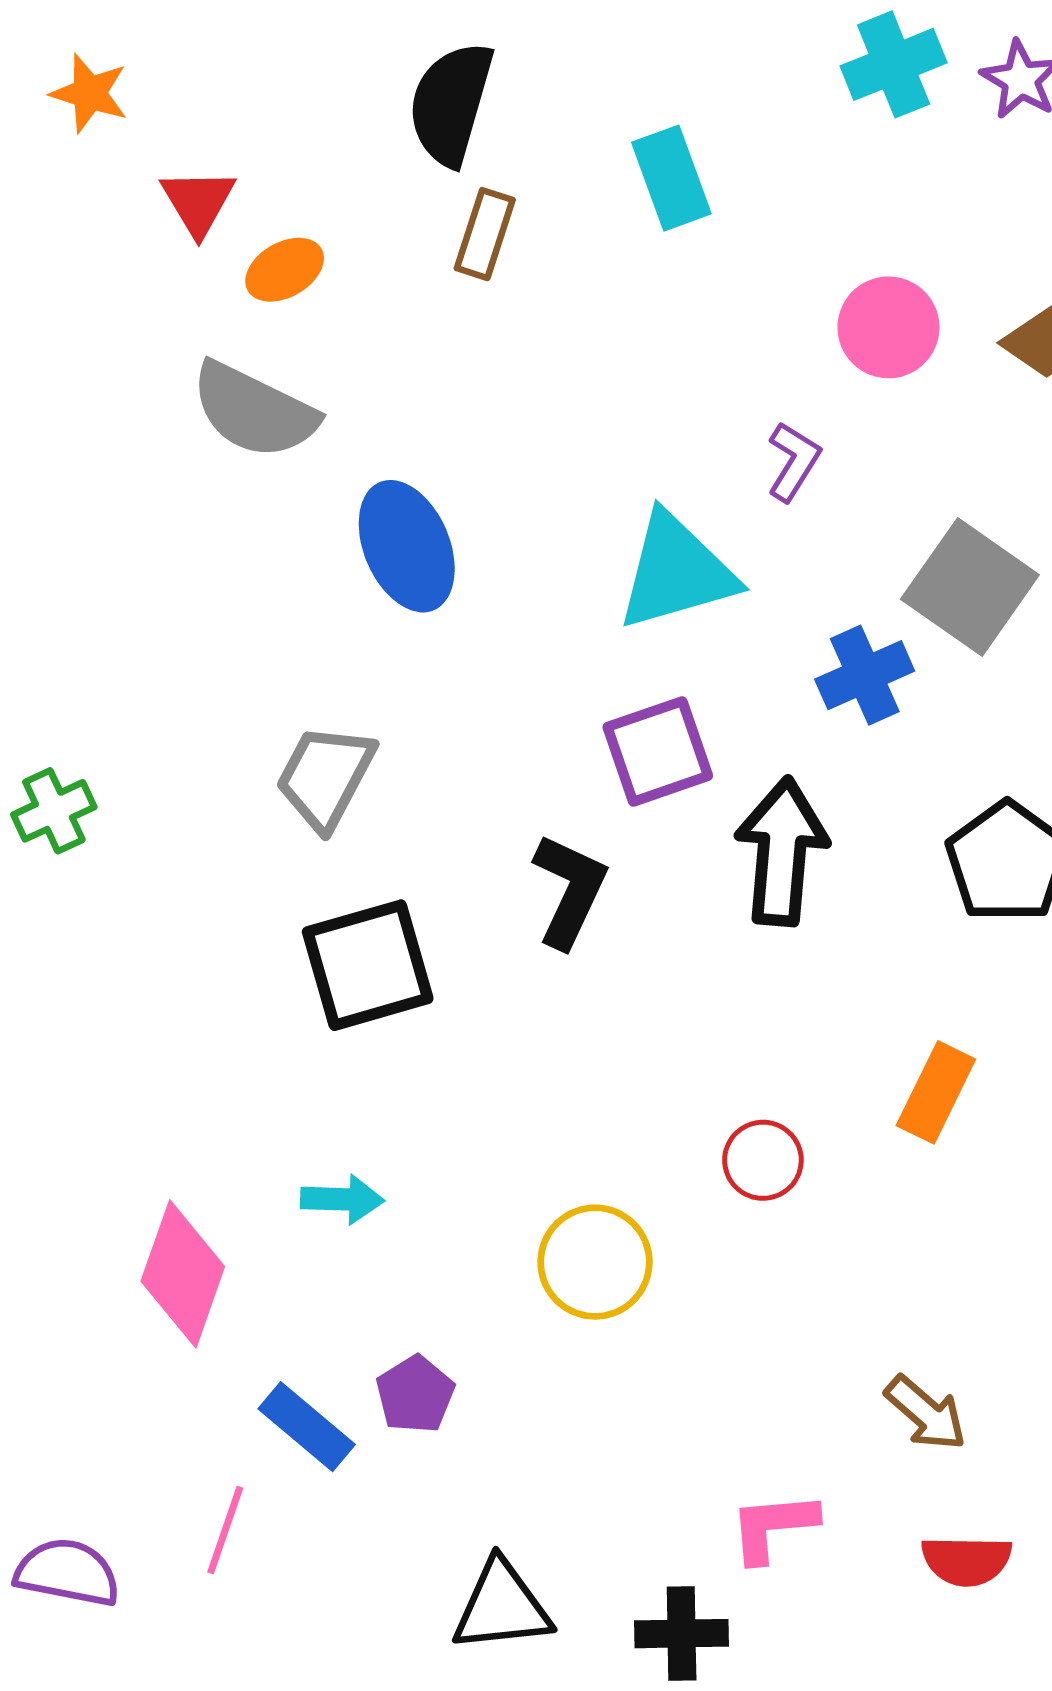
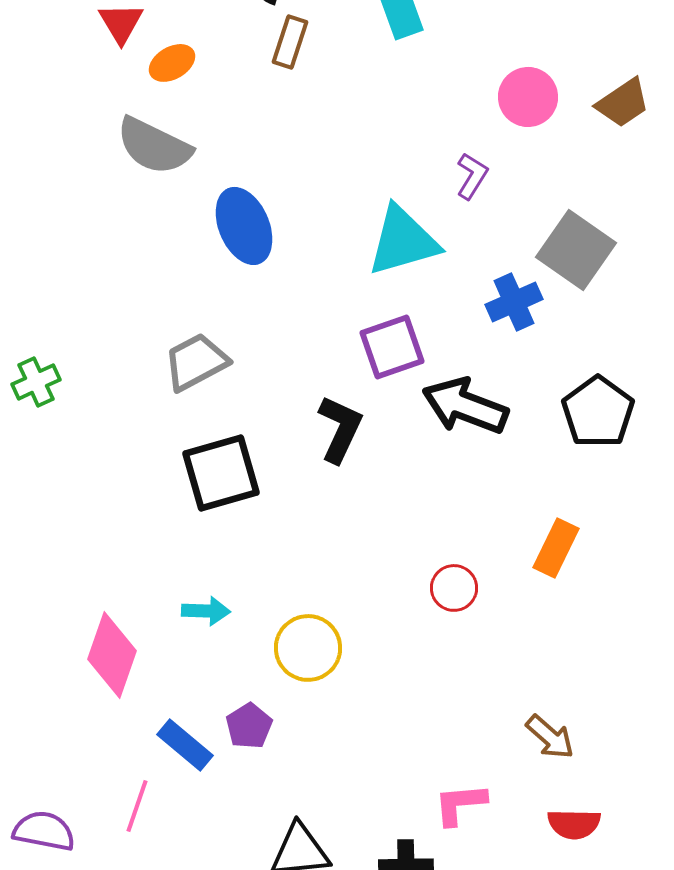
gray trapezoid: (325, 777) -> (196, 362), turned 34
black arrow: (782, 852) -> (465, 406), turned -74
yellow circle: (595, 1262) -> (308, 648), moved

